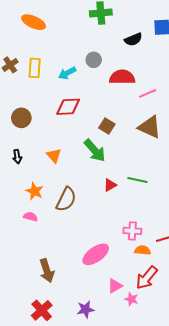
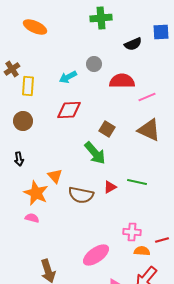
yellow rectangle: (35, 68) -> (28, 86), moved
orange triangle: (54, 156) -> (55, 176), moved
orange star: (35, 191) -> (36, 193), size x1.4
brown semicircle: (66, 199) -> (81, 195), moved, turned 75

